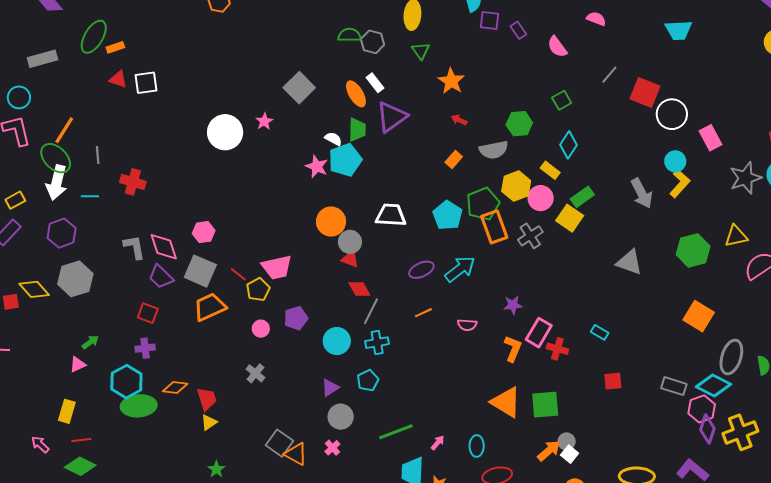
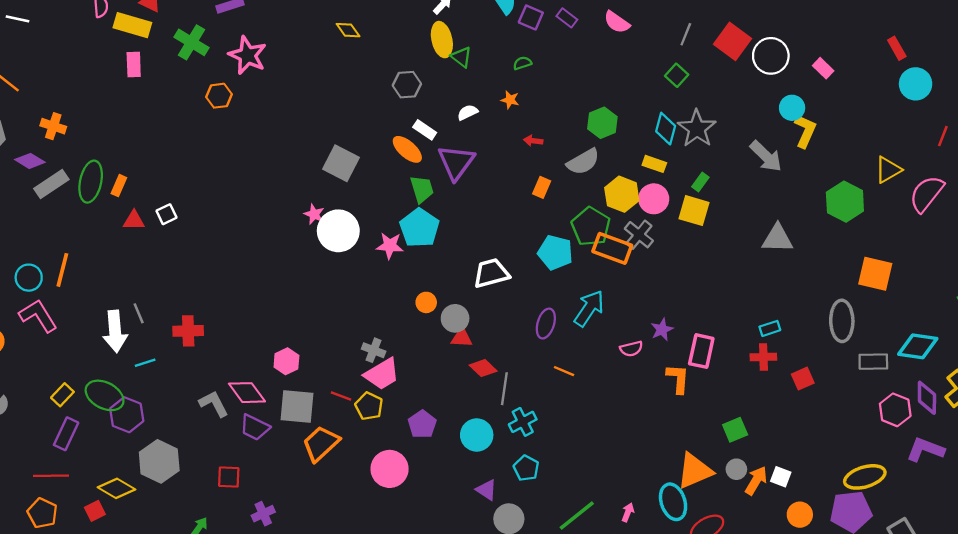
purple square: (490, 20) -> (531, 17), turned 35
green semicircle: (349, 35) -> (522, 63), moved, size x0.7
orange rectangle: (115, 47) -> (119, 186), turned -30
green triangle: (421, 51) -> (461, 57), moved
gray rectangle: (43, 59) -> (51, 184), moved
orange star: (451, 81) -> (510, 100), size x0.6
white square: (146, 83) -> (167, 214), size x0.7
red square: (645, 93) -> (733, 41), turned 32
green square: (562, 100) -> (677, 75), moved
orange line: (64, 130) -> (62, 270), moved
white circle: (225, 132) -> (338, 231), moved
pink rectangle: (711, 138) -> (823, 68), size x0.7
white semicircle: (333, 139) -> (468, 112), moved, turned -36
green ellipse: (56, 158) -> (105, 395), moved
gray star: (745, 178) -> (697, 129), moved
white arrow: (57, 183) -> (115, 331), moved
green rectangle: (582, 197) -> (700, 182), size x0.7
orange circle: (331, 222) -> (426, 302), size x0.6
orange rectangle: (494, 227) -> (612, 248), turned -32
gray cross: (530, 236) -> (639, 235), moved
purple ellipse: (421, 270) -> (546, 324), turned -30
red square: (148, 313) -> (229, 477), moved
orange line: (423, 313) -> (564, 371), turned 66
pink semicircle: (467, 325) -> (631, 349), moved
pink circle: (261, 329) -> (390, 469), moved, size x1.8
cyan rectangle: (600, 332) -> (770, 328), turned -30
red cross: (557, 349) -> (763, 357), moved
gray ellipse: (731, 357) -> (842, 321), moved
gray cross: (255, 373) -> (374, 350), moved
purple triangle: (330, 388) -> (486, 490), turned -36
orange triangle: (506, 402) -> (695, 471), moved, turned -36
green square: (545, 405) -> (735, 430), size x0.7
pink hexagon: (702, 409) -> (895, 410), moved
gray circle: (567, 441) -> (736, 469), moved
cyan ellipse: (477, 446) -> (673, 502), size x1.4

